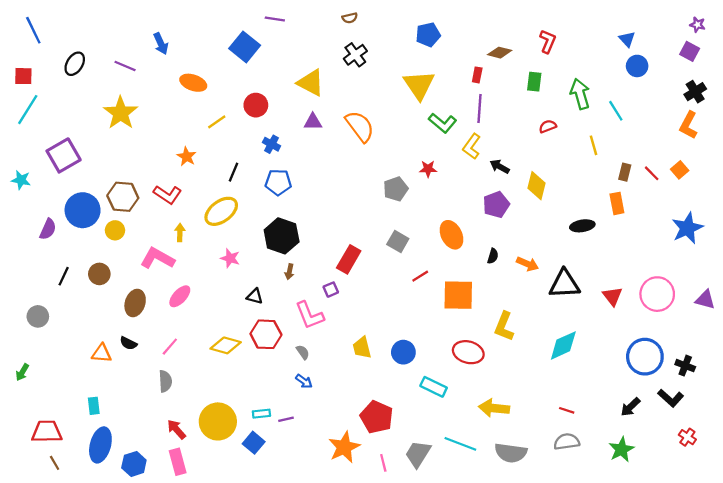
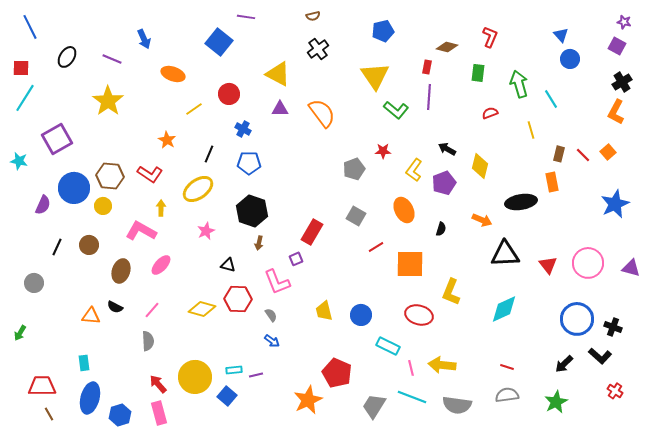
yellow L-shape: (472, 146) -> (414, 170), moved
black ellipse: (582, 226) -> (521, 202), size x1.4
pink star: (230, 258) -> (206, 231), turned 30
orange arrow: (528, 264) -> (482, 220), moved
pink line: (383, 463) -> (411, 368), moved

